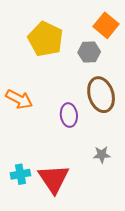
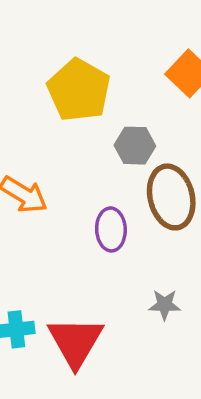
gray hexagon: (89, 52) -> (135, 146), moved

